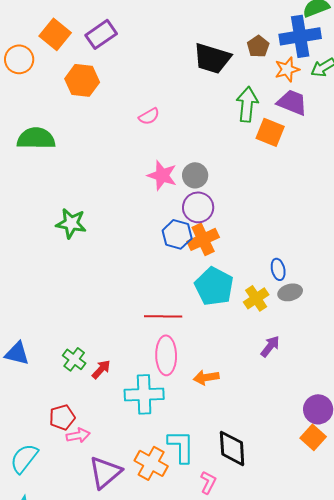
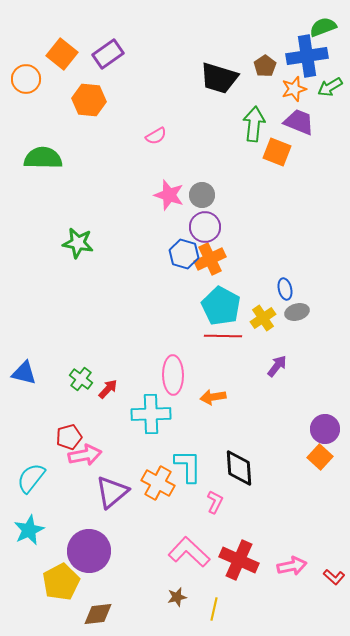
red line: (163, 316) -> (223, 336), moved
pink arrow: (78, 435) -> (85, 455), size x1.4

